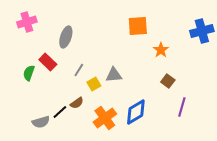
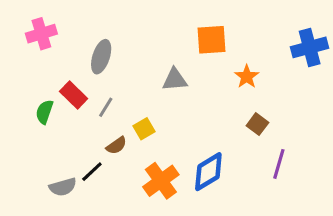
gray line: (79, 70) -> (106, 107), moved
gray triangle: (114, 75) -> (175, 80), moved
brown semicircle: (77, 103) -> (116, 146), moved

